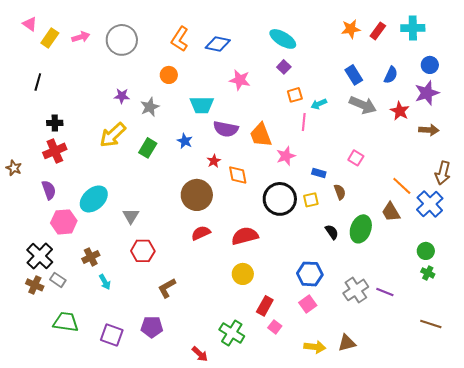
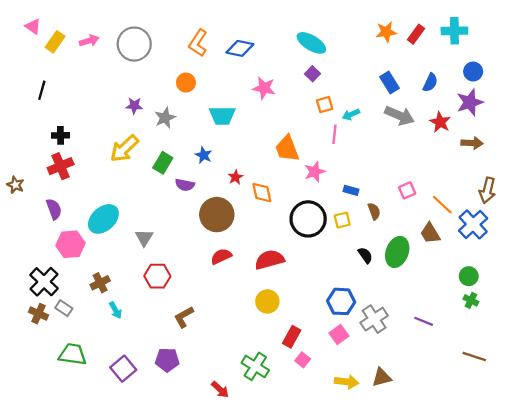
purple semicircle: (226, 129) -> (185, 185), moved, size x0.7
pink square: (356, 158) -> (407, 190), moved, turned 35
gray cross: (356, 290) -> (374, 319), moved
purple square: (112, 335) -> (123, 369), turned 30

